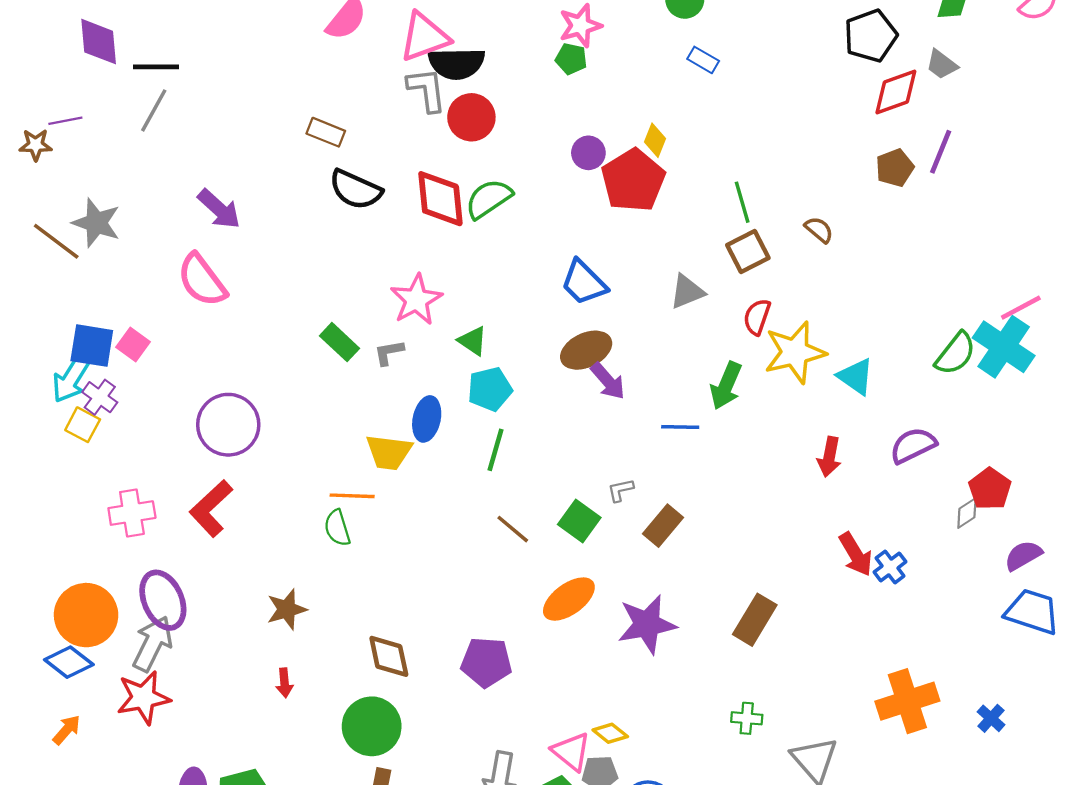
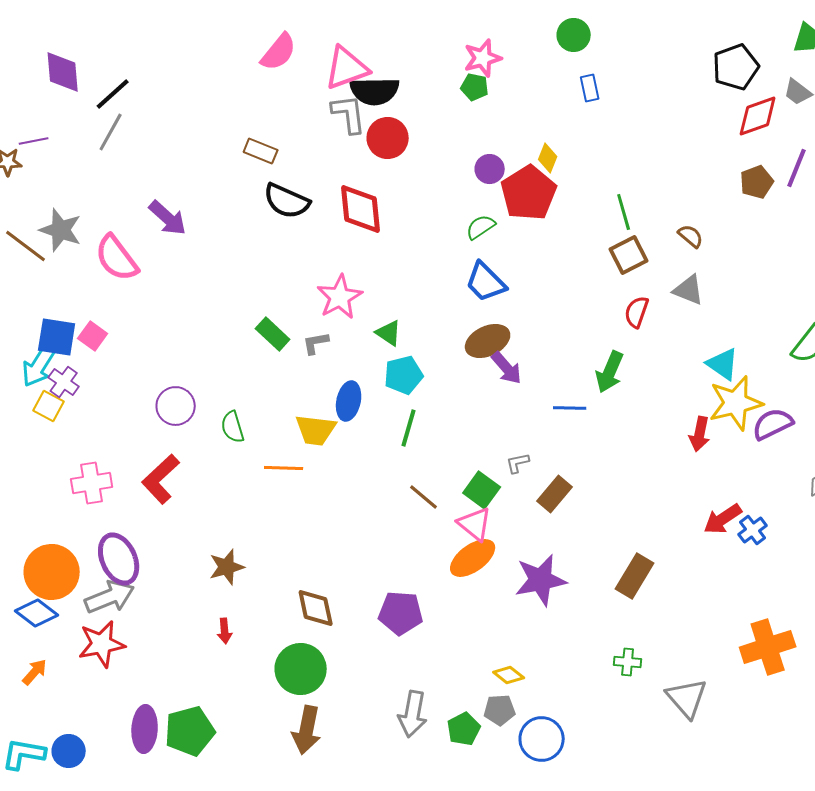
blue rectangle: (703, 60) -> (590, 88), turned 48
black line: (156, 67) -> (113, 94), turned -42
green semicircle: (489, 199) -> (481, 227), moved, size x0.7
pink semicircle: (202, 280) -> (117, 258), moved
gray triangle: (687, 292) -> (689, 290), moved, turned 44
yellow star: (795, 352) -> (736, 403), moved
purple circle: (228, 425) -> (176, 406), size x0.7
green semicircle: (337, 528) -> (233, 427), moved
red arrow: (856, 554) -> (723, 519), turned 87
gray arrow: (153, 644) -> (110, 597), turned 42
pink triangle: (571, 752) -> (475, 524), moved

